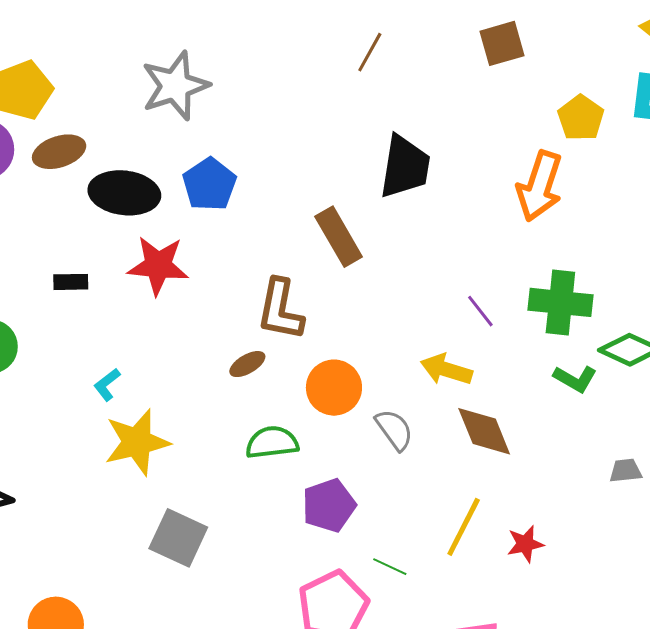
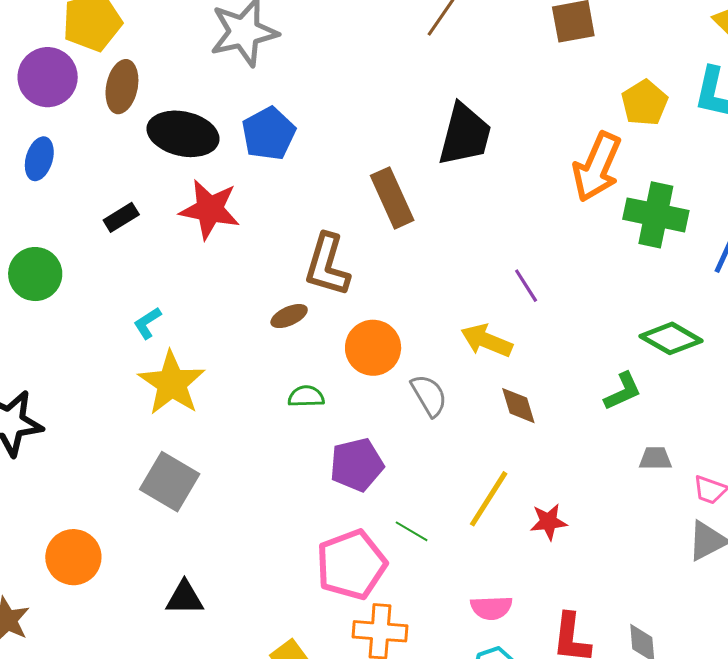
brown ellipse: (59, 152) -> (122, 87), turned -66
black rectangle: (71, 282) -> (121, 217), turned -36
green cross: (560, 302) -> (656, 215), moved
green L-shape: (575, 379) -> (623, 391), moved, turned -60
brown diamond: (484, 431) -> (518, 406), size x0.7
yellow star: (137, 442) -> (172, 383), turned -30
green semicircle: (272, 442) -> (306, 396), size x0.7
gray square: (178, 538) -> (170, 482), moved

